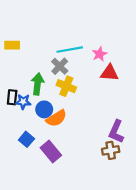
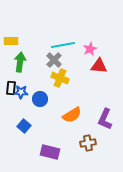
green arrow: (38, 84) -> (20, 62), moved
orange semicircle: (56, 118) -> (72, 115), moved
brown cross: (111, 150) -> (88, 143), moved
purple rectangle: (51, 151) -> (50, 152), moved, turned -36

